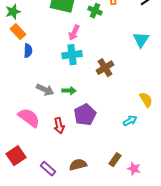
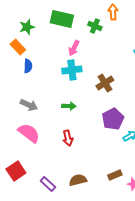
green star: (13, 12) -> (27, 27), moved
gray arrow: (45, 90) -> (29, 105), moved
purple pentagon: (85, 115) -> (113, 119), moved
red arrow: (59, 126) -> (68, 138), moved
brown rectangle: (115, 160) -> (115, 175), turned 32

